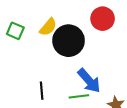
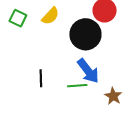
black circle: (69, 41) -> (85, 34), moved

